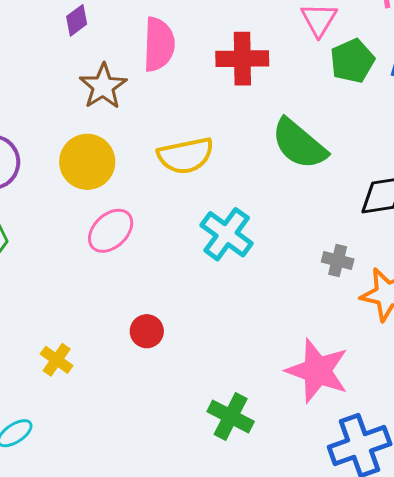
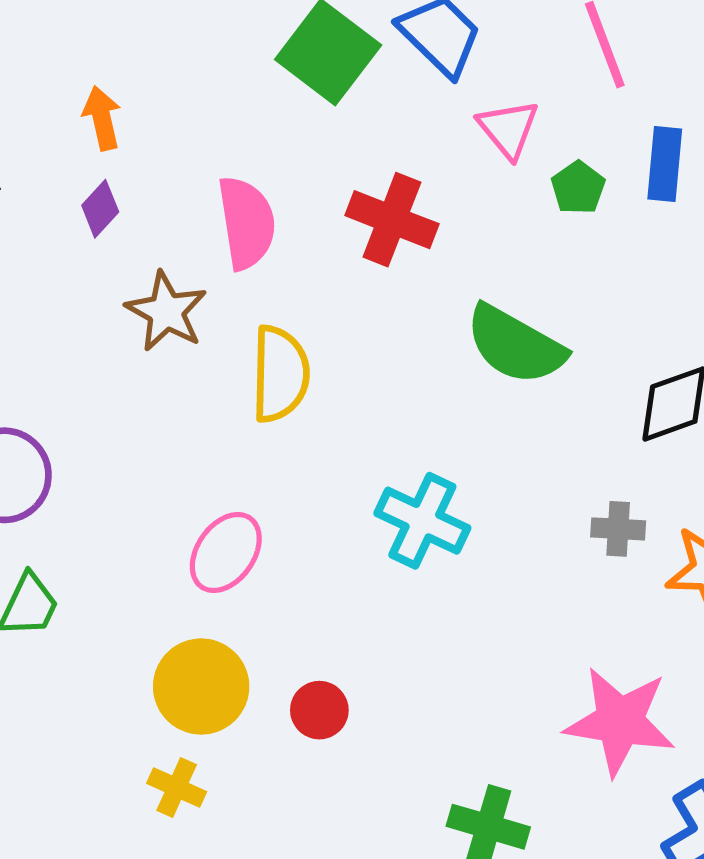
red cross: (242, 59) -> (392, 220), turned 33
green pentagon: (352, 61) -> (578, 188), size x0.7
yellow semicircle: (186, 156) -> (280, 374), moved, turned -66
yellow circle: (87, 162) -> (201, 687), moved

